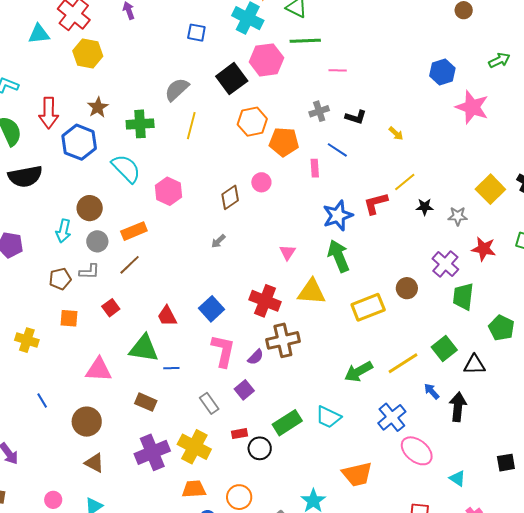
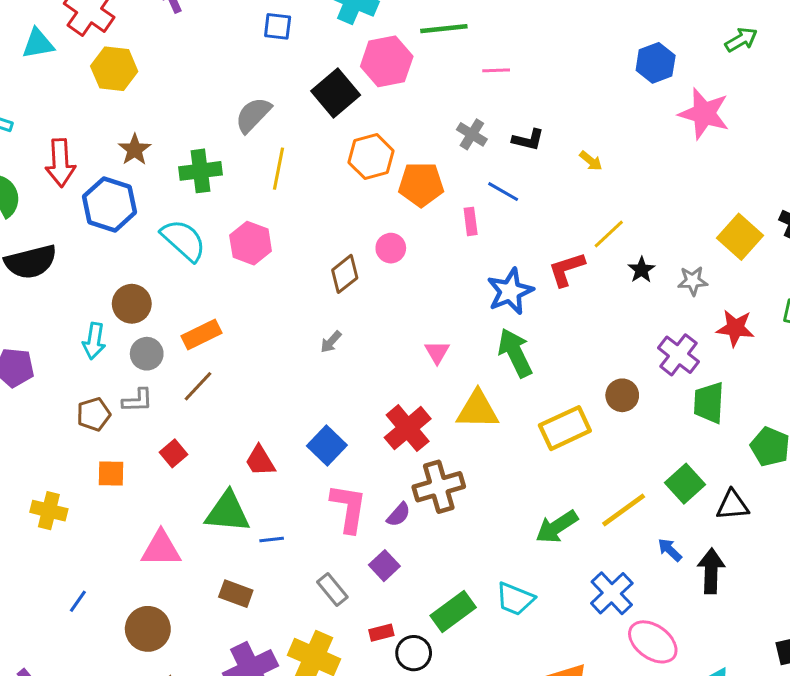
gray cross: (319, 111) -> (472, 134), turned -36
pink hexagon: (168, 191) -> (251, 243), moved
black star: (425, 207) -> (641, 270), turned -30
red cross: (265, 301) -> (408, 428), turned 32
blue line: (42, 401) -> (78, 601), turned 70

